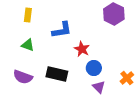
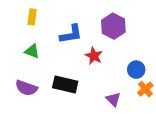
purple hexagon: (114, 14) -> (113, 26), moved
blue circle: (94, 68) -> (136, 70), moved

